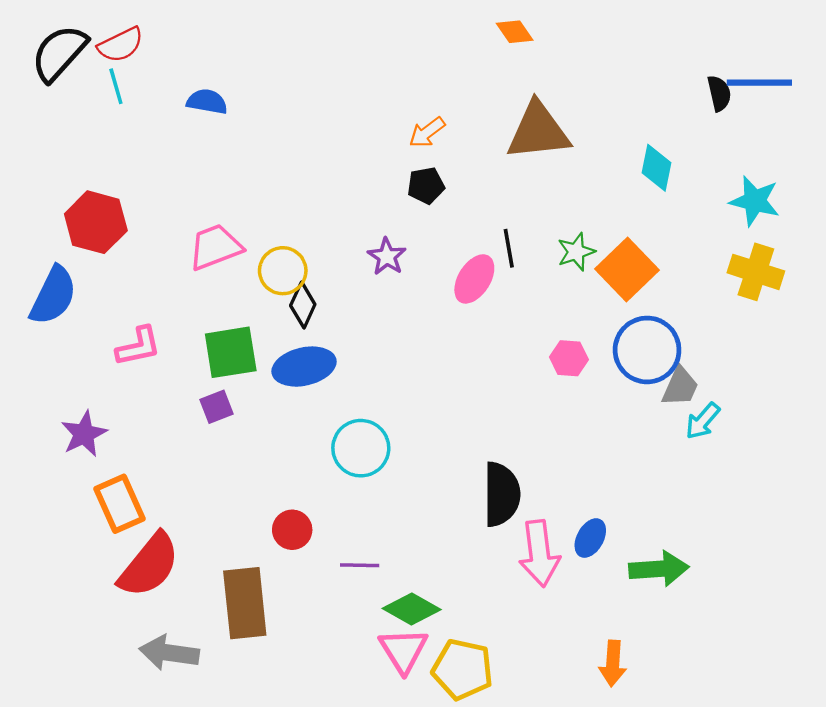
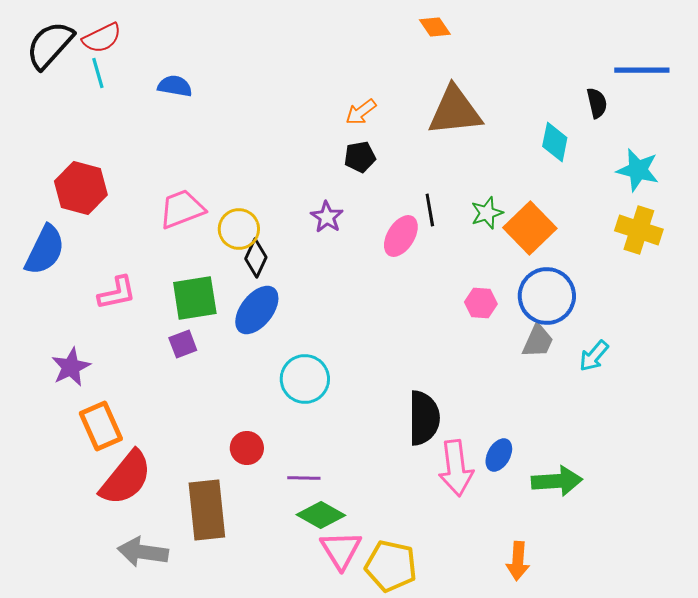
black semicircle: (719, 93) -> (597, 103), moved
blue ellipse: (304, 367) -> (257, 310), turned -39
gray trapezoid: (680, 387) -> (538, 341), moved
green diamond: (412, 609) -> (321, 515), moved

